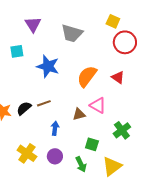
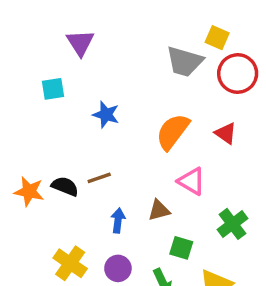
gray trapezoid: (72, 33) -> (185, 62), moved
blue star: (48, 66) -> (106, 115), size x0.7
black semicircle: (24, 108) -> (65, 186), turned 63
brown triangle: (79, 114) -> (159, 210), moved

